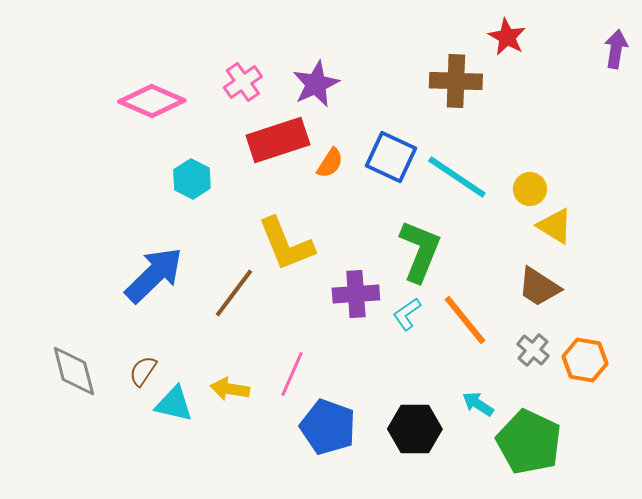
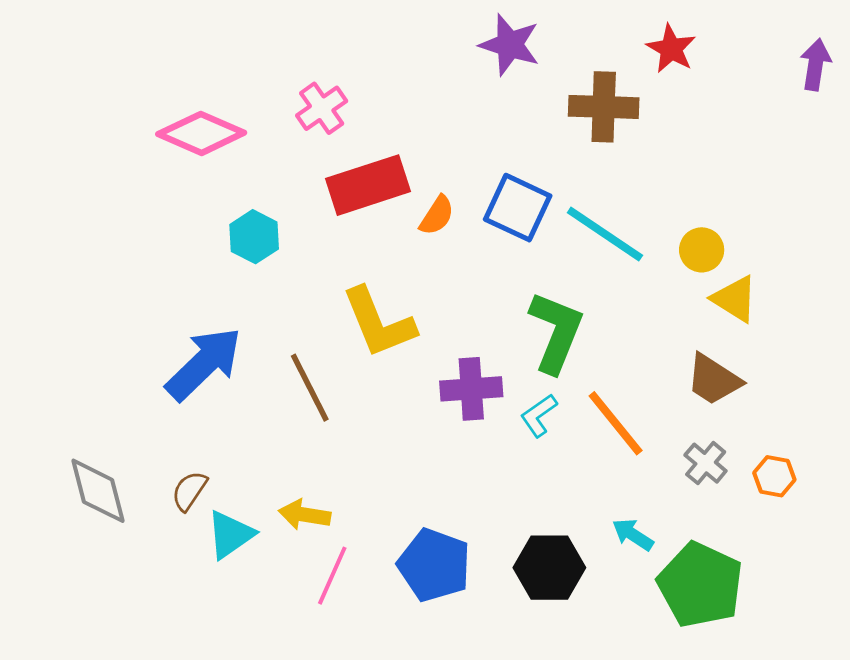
purple star: (316, 84) -> (510, 45), moved, turned -30
brown line: (234, 293) -> (310, 388), turned -64
orange hexagon: (585, 360) -> (774, 476), size x0.7
pink line: (292, 374) -> (332, 576), moved
cyan triangle: (174, 404) -> (230, 535), turned -48

